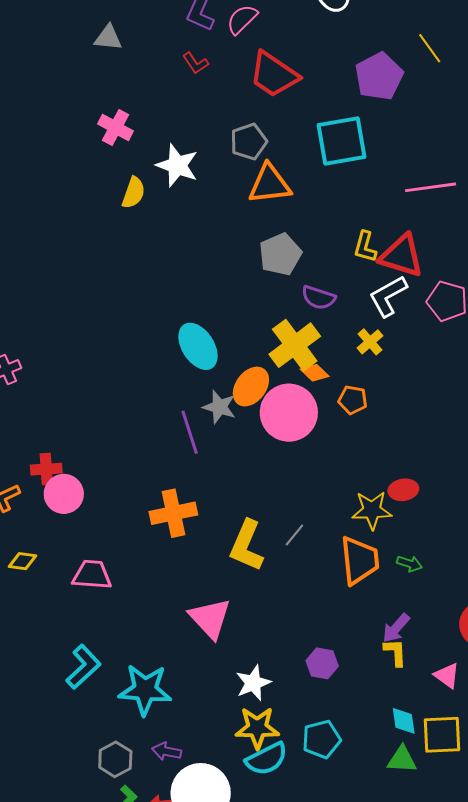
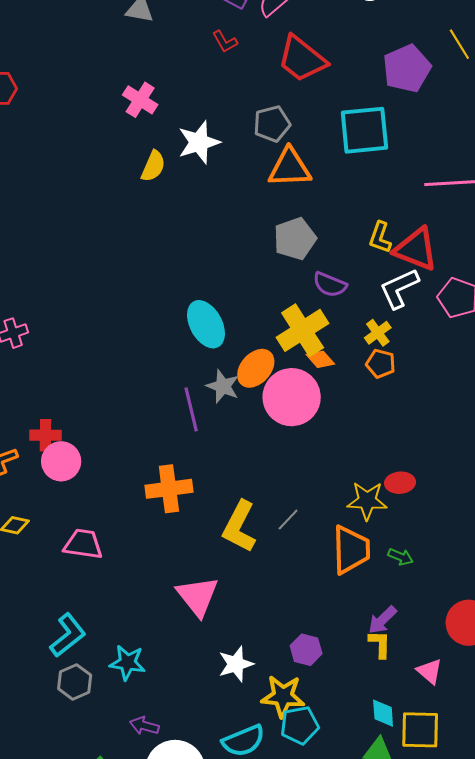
white star: (177, 165) -> (199, 142), turned 30
orange pentagon: (353, 400) -> (381, 364), moved
cyan star: (145, 690) -> (128, 663), size x0.7
yellow star: (257, 728) -> (283, 696), moved
gray hexagon: (115, 759) -> (75, 682), moved

